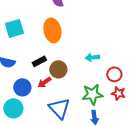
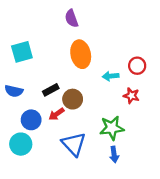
orange ellipse: (52, 30) -> (81, 54), moved
cyan arrow: (92, 57) -> (111, 76), moved
red circle: (114, 74) -> (137, 66), moved
red star: (118, 93) -> (131, 96), moved

